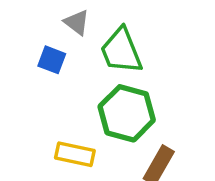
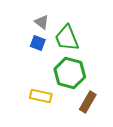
blue square: (52, 60) -> (38, 43), moved

